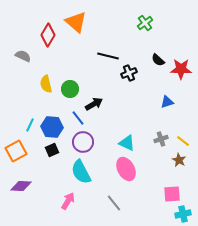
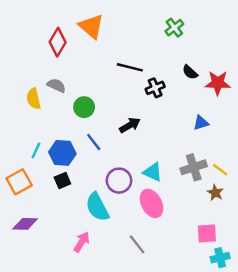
gray semicircle: (23, 56) -> (56, 85), moved
yellow semicircle: (46, 84) -> (34, 99), moved
black arrow: (94, 104) -> (130, 125), moved
gray cross: (161, 139) -> (194, 167), size x1.5
purple circle: (83, 142) -> (119, 181), moved

